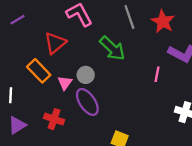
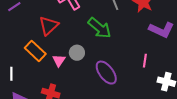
pink line: (157, 74) -> (145, 61), moved
purple ellipse: (87, 102) -> (106, 73), moved

